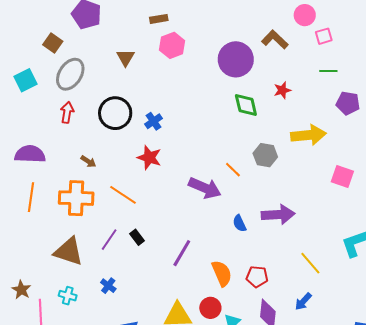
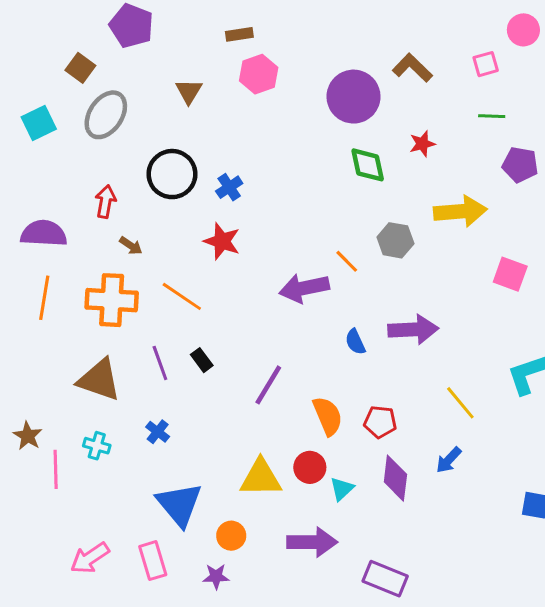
pink circle: (305, 15) -> (523, 30), moved
red arrow: (67, 112) -> (106, 202), moved
purple arrow: (205, 188) -> (304, 288), turned 144
purple line: (109, 240) -> (160, 363), turned -55

